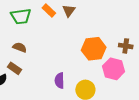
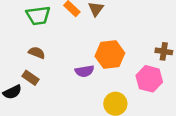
orange hexagon: (94, 49) -> (110, 55), moved
purple semicircle: (59, 81) -> (85, 71), moved, turned -98

